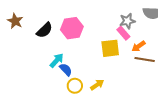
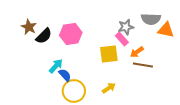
brown star: (15, 21) -> (29, 27), moved
yellow arrow: (97, 85) -> (109, 88), moved
yellow circle: (75, 86) -> (74, 91), size x1.5

